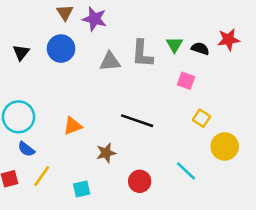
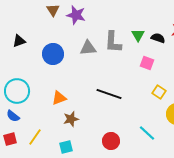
blue circle: (61, 49) -> (53, 54), moved
black triangle: (21, 52) -> (19, 41), turned 32
blue semicircle: (26, 149) -> (13, 116), moved
brown star: (106, 153) -> (71, 119), moved

